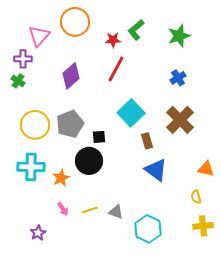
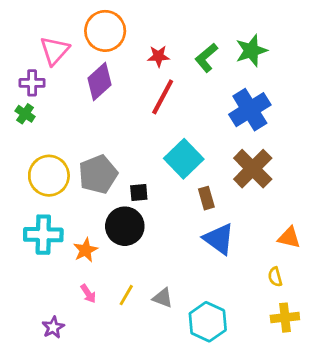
green L-shape: (136, 30) -> (206, 58), moved
purple diamond: (71, 76) -> (100, 81), moved
blue cross: (178, 78) -> (250, 110), size x1.8
yellow line: (90, 210) -> (126, 295), turned -42

